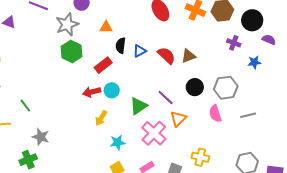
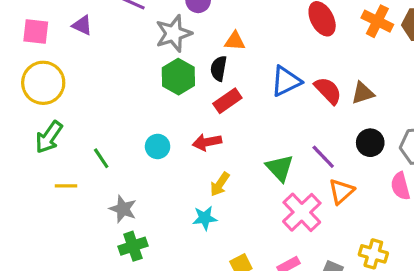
black semicircle: (121, 46) -> (219, 68), moved
blue triangle: (140, 51) -> (286, 81), size x1.5
cyan circle: (112, 90) -> (158, 146), moved
green triangle: (138, 106) -> (280, 168), turned -42
cyan star: (118, 142) -> (205, 218), moved
green cross: (28, 160) -> (133, 246), moved

